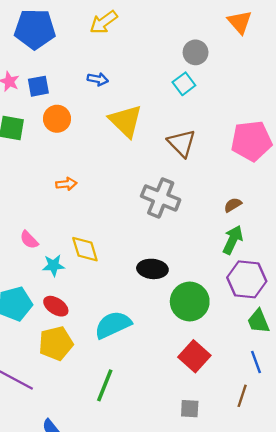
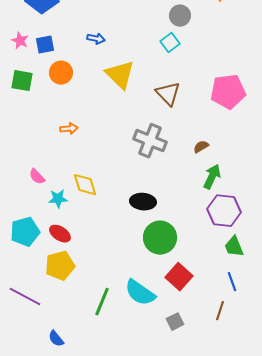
brown semicircle: (233, 205) -> (201, 147), moved
green circle: (190, 302) -> (160, 238), moved
cyan semicircle: (113, 325) -> (140, 293), moved, turned -120
gray square: (190, 409) -> (175, 322), turned -30

